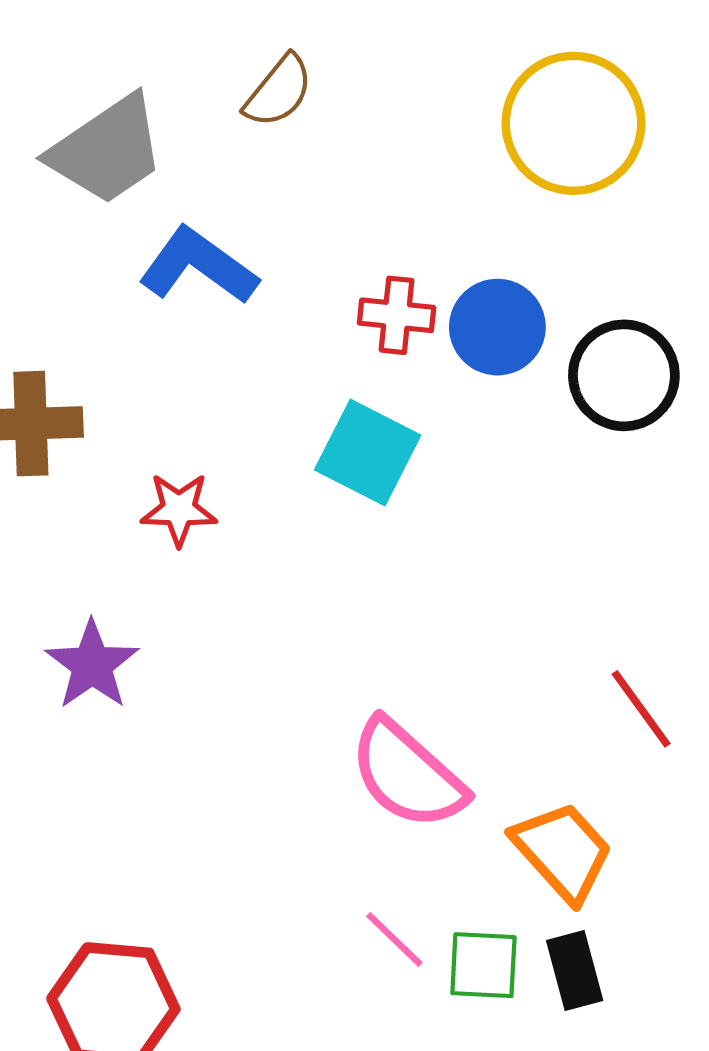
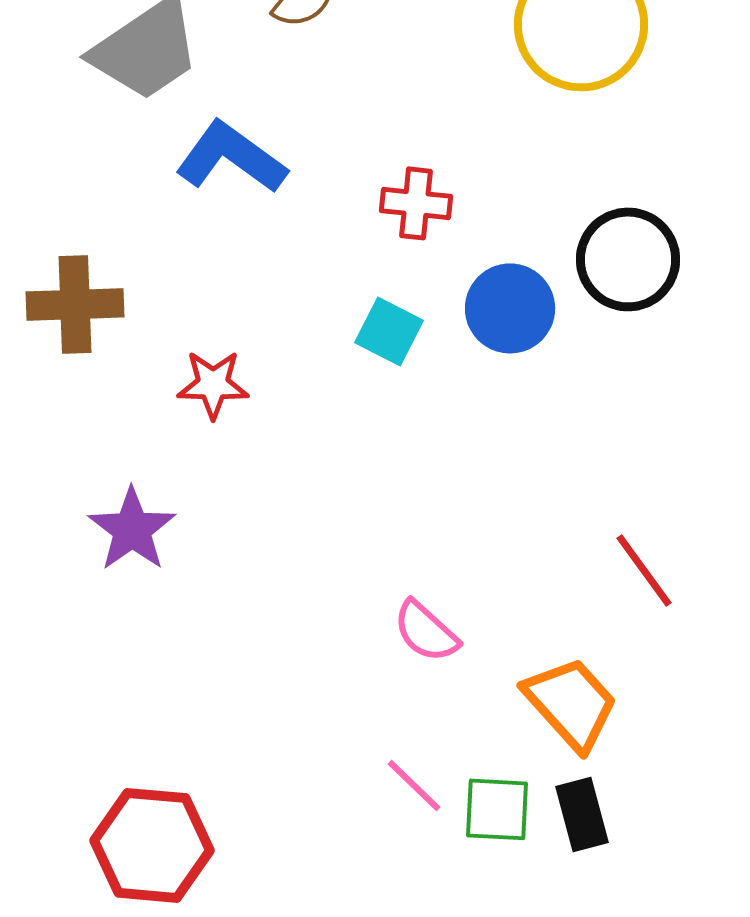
blue circle: (497, 327) -> (510, 308), moved
cyan square: (368, 453) -> (389, 331), size x0.7
pink semicircle: (407, 774) -> (426, 631), size x0.6

